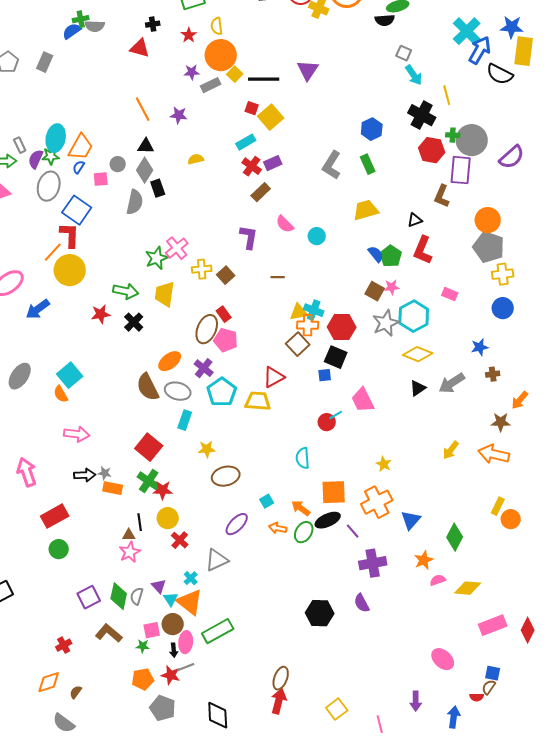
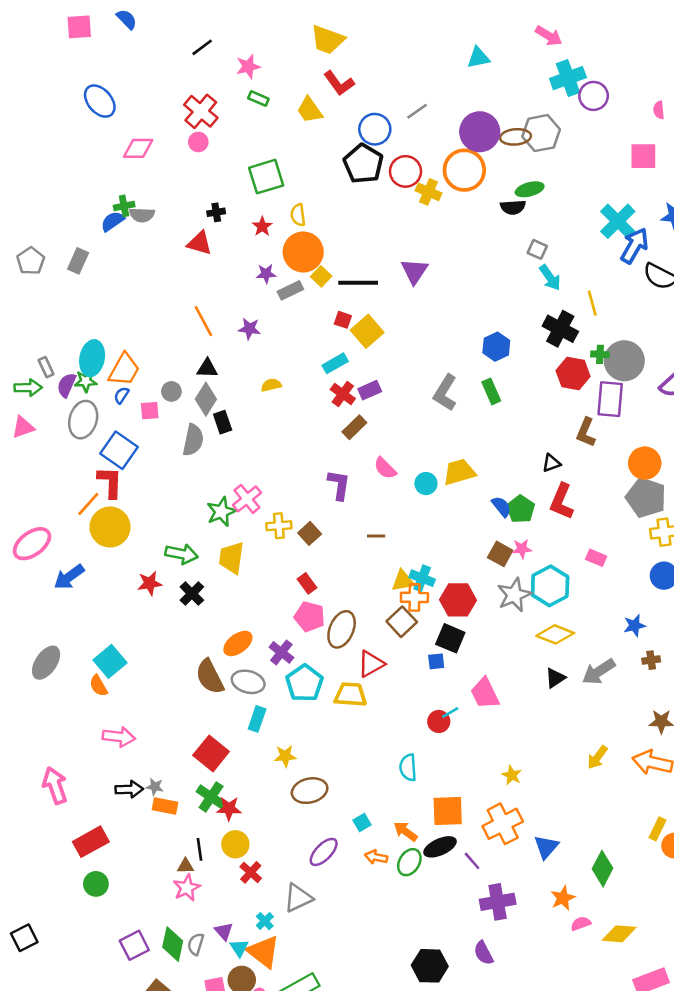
yellow trapezoid: (366, 210) -> (459, 472), moved
brown ellipse: (207, 329) -> (342, 629), moved

